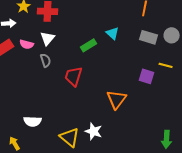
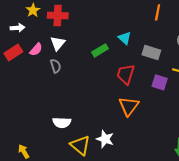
gray rectangle: (149, 37) -> (151, 53), moved
pink semicircle: (27, 44) -> (36, 49), turned -64
red trapezoid: (74, 76) -> (126, 74), moved
white semicircle: (33, 121) -> (62, 123), moved

